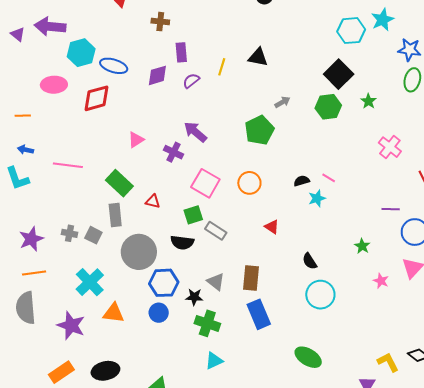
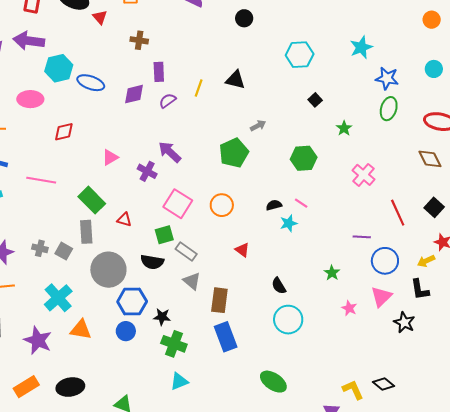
cyan hexagon: (351, 31) -> (300, 55), moved
black square: (339, 74) -> (315, 100), size x0.5
red diamond: (96, 98) -> (64, 132), moved, size x0.7
green hexagon: (328, 107) -> (304, 158), moved
gray triangle: (216, 282) -> (192, 281), moved

